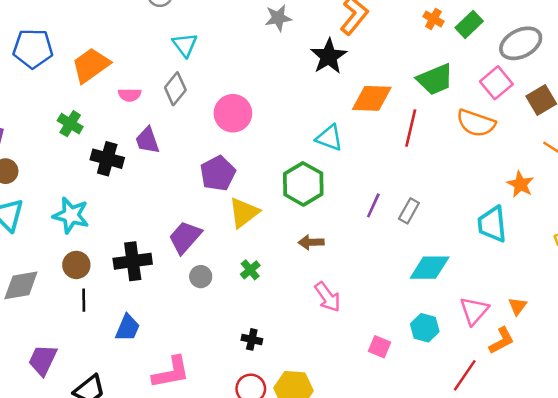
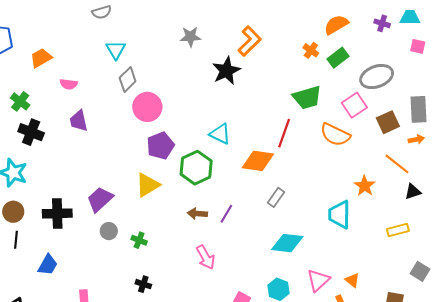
orange trapezoid: (91, 65) -> (41, 58), size x0.7
gray diamond: (175, 89) -> (128, 79), moved
orange diamond: (372, 98) -> (258, 161), moved
black cross: (107, 159) -> (31, 132), moved
purple pentagon: (218, 173) -> (160, 146), moved
purple line: (373, 205) -> (226, 214), moved
green cross: (250, 270) -> (139, 240), moved, turned -35
orange triangle: (517, 306) -> (352, 280), turned -35

